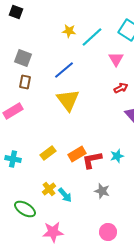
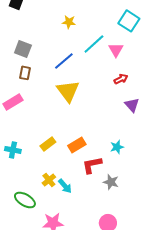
cyan line: (92, 37) -> (94, 44), moved
red L-shape: (92, 160) -> (92, 165), moved
gray star: (102, 191) -> (111, 182), moved

